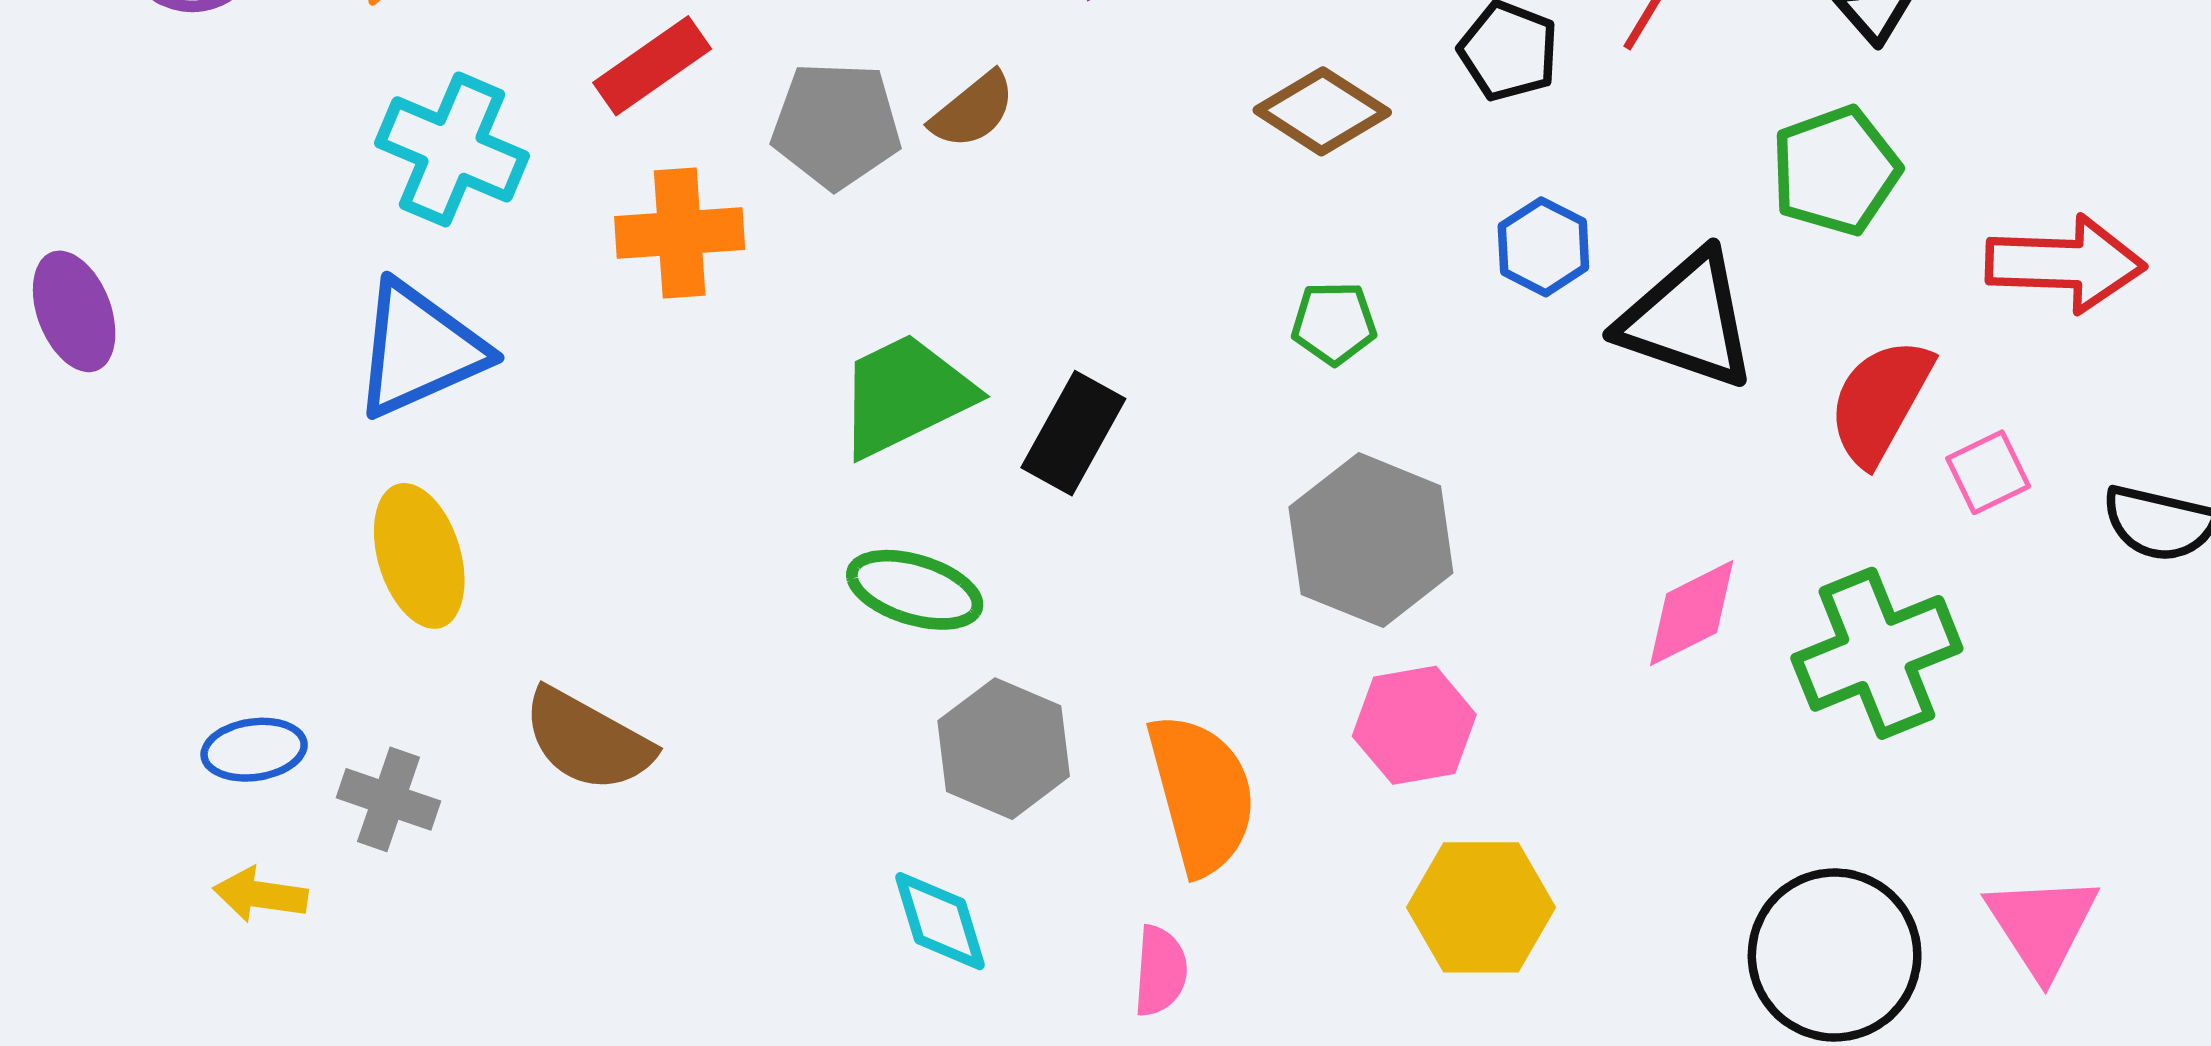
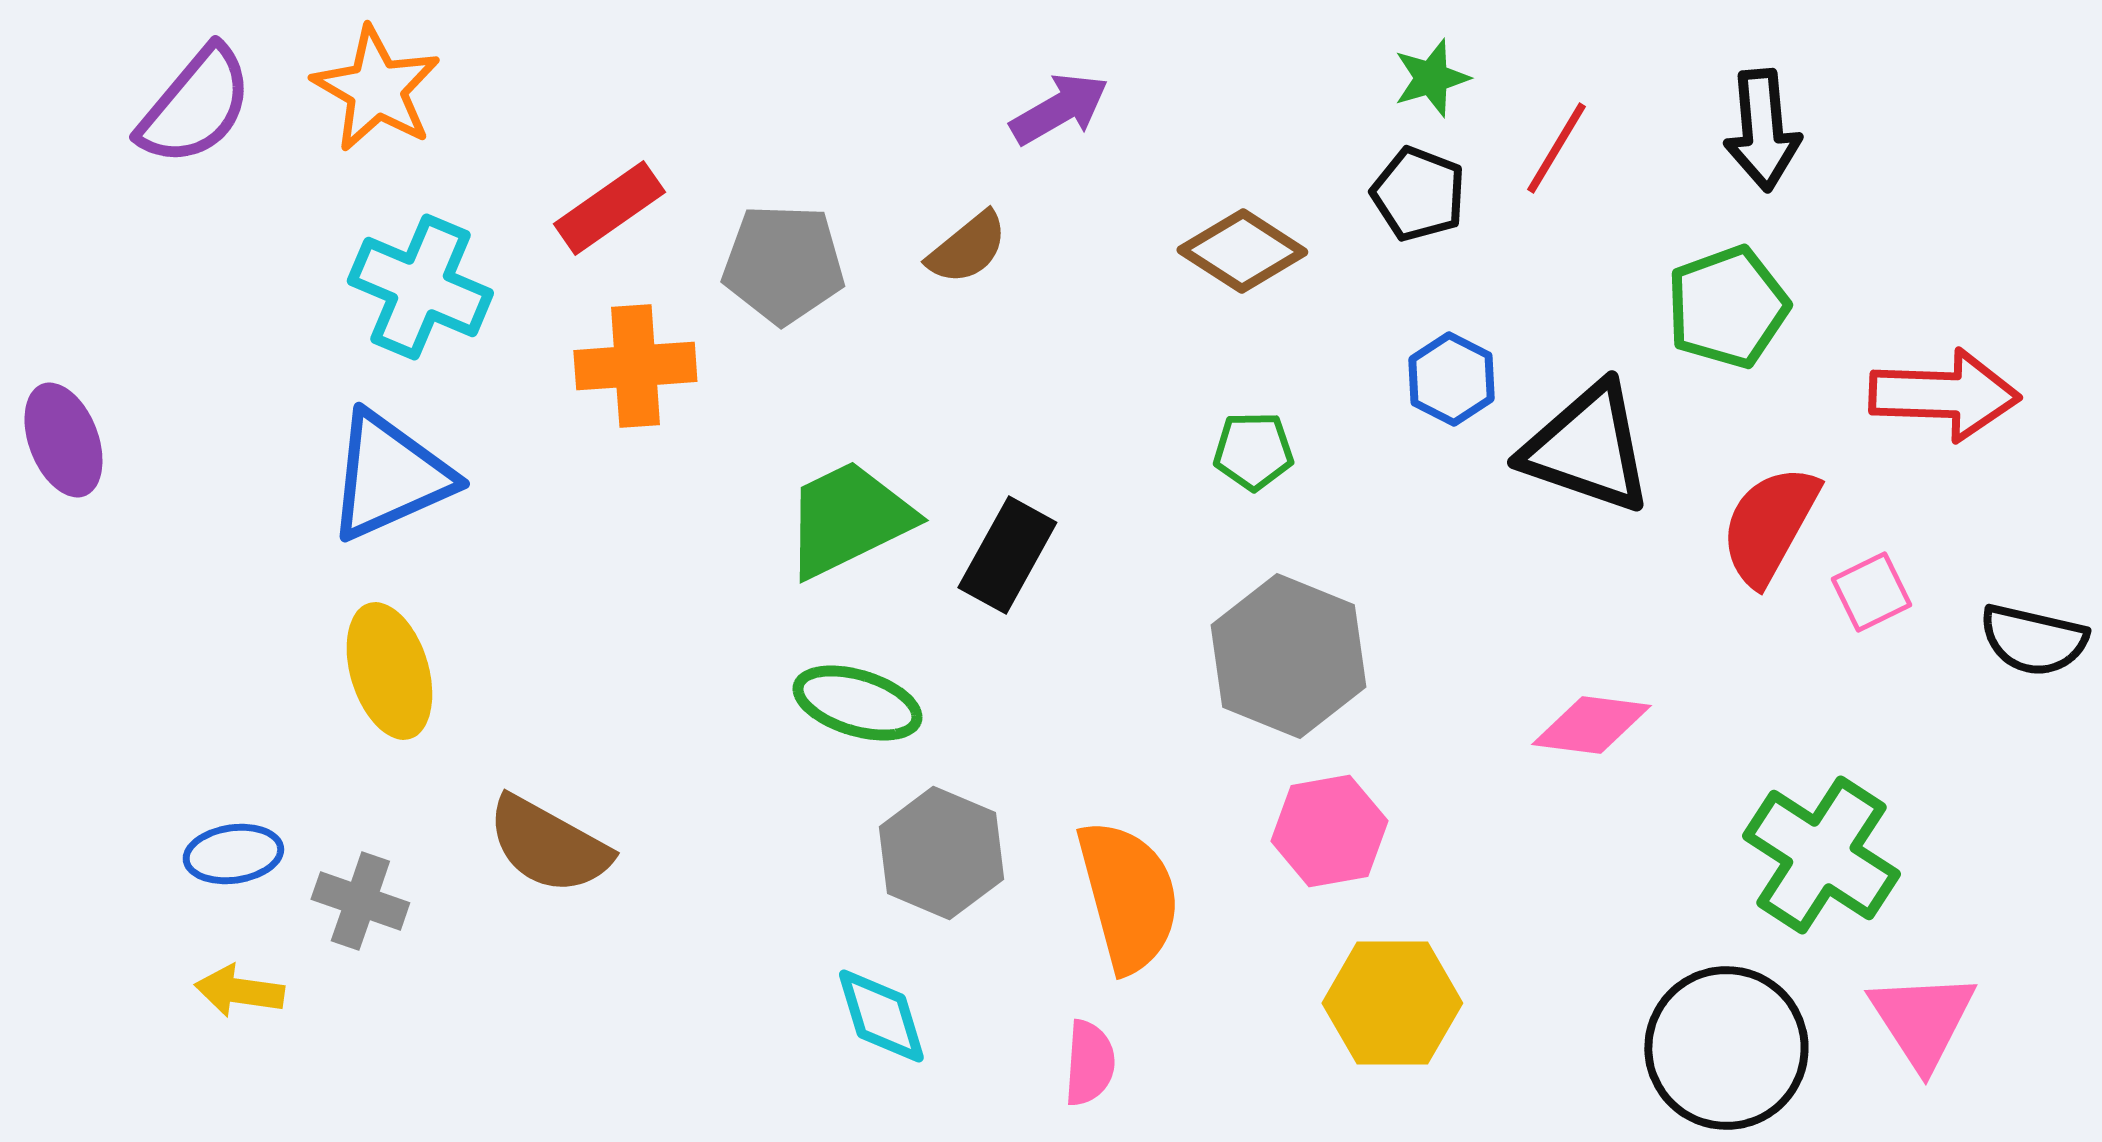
brown semicircle: (973, 110) -> (967, 248), moved
pink diamond: (1692, 613) -> (1591, 725), turned 34
green cross: (1877, 653) -> (1821, 855), moved, turned -35

